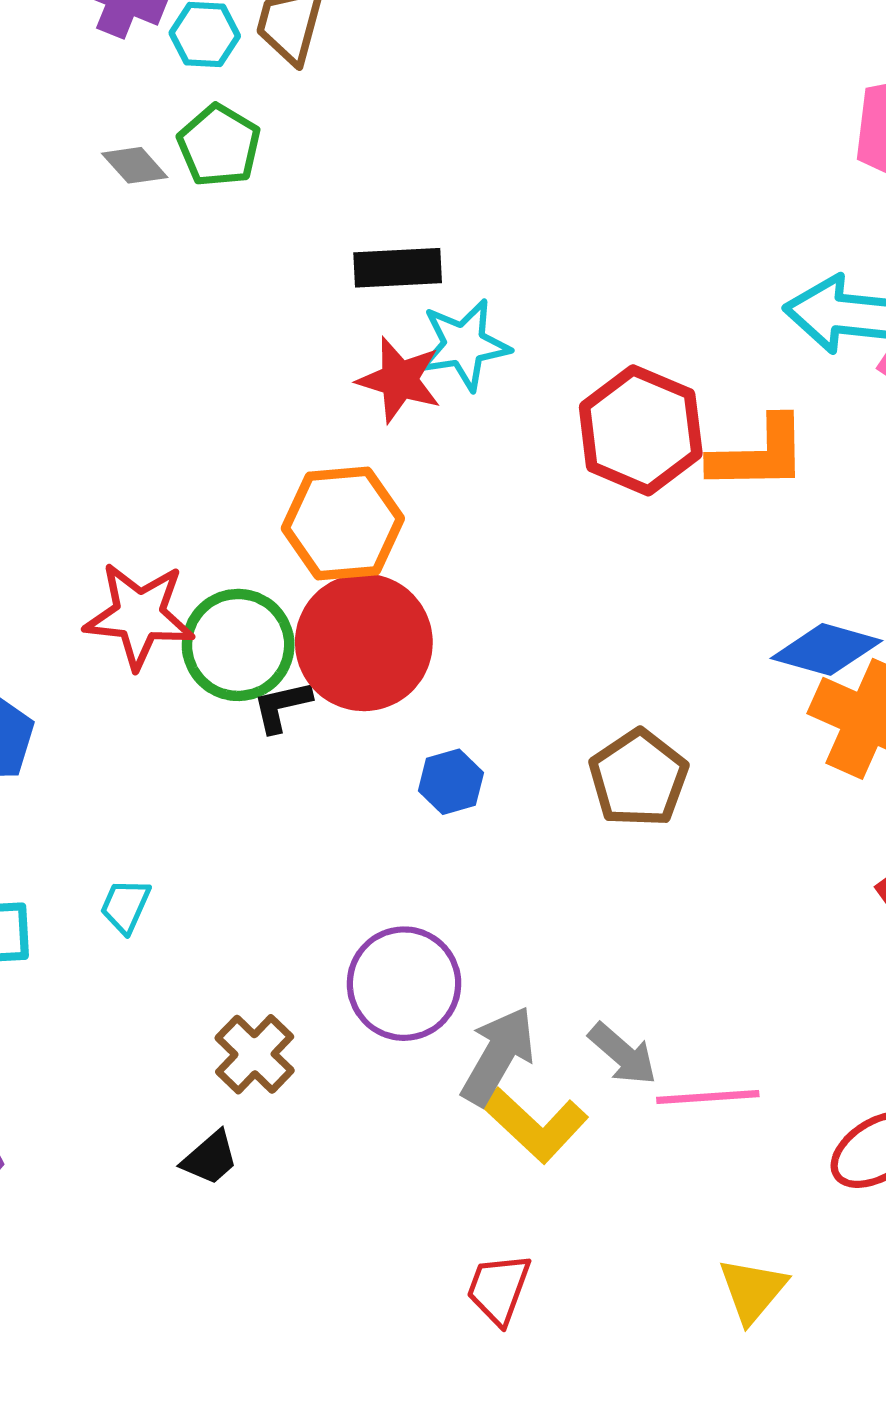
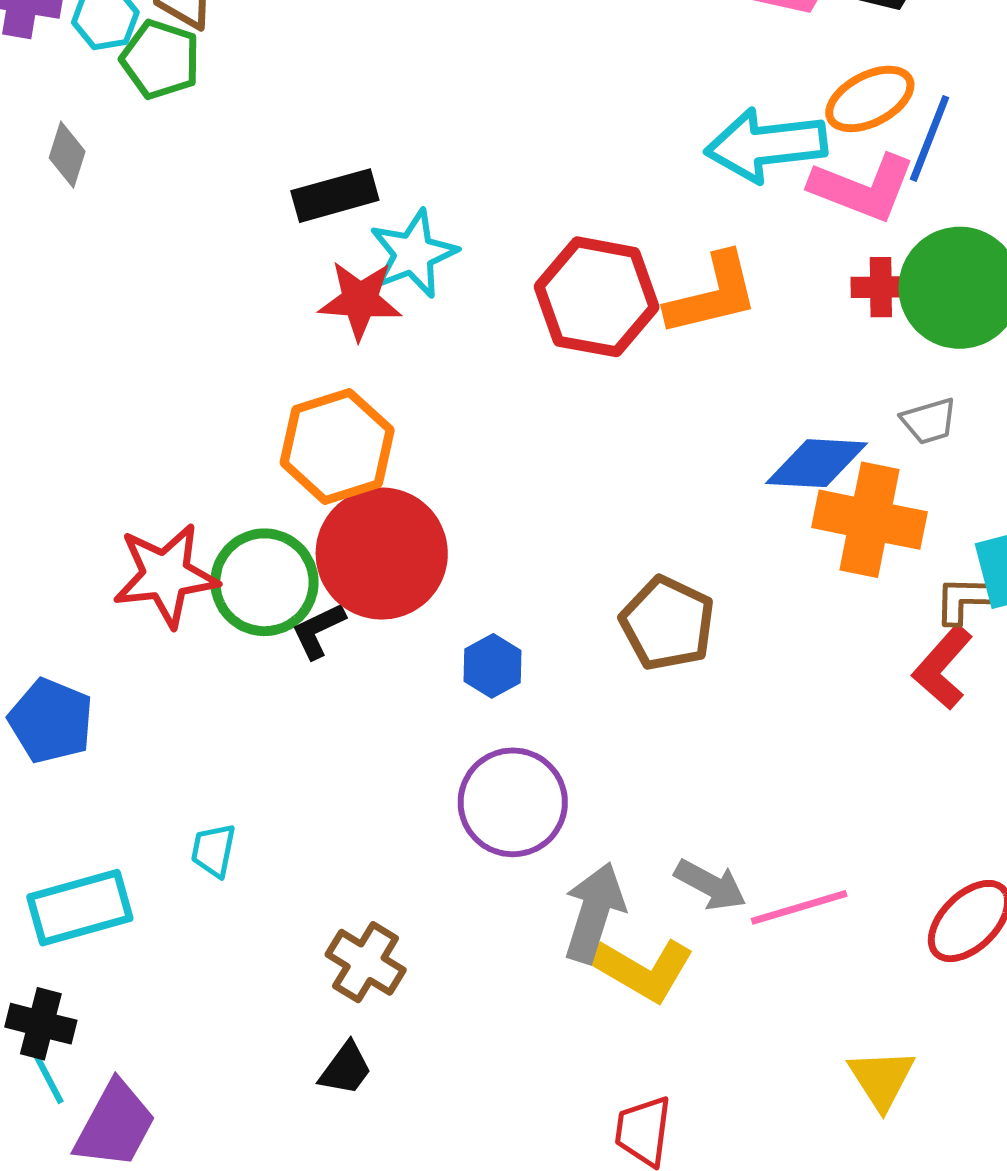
green pentagon: (219, 146) -> (160, 59), moved
gray diamond: (135, 165) -> (67, 155), turned 72
purple circle: (404, 984) -> (513, 802), moved

